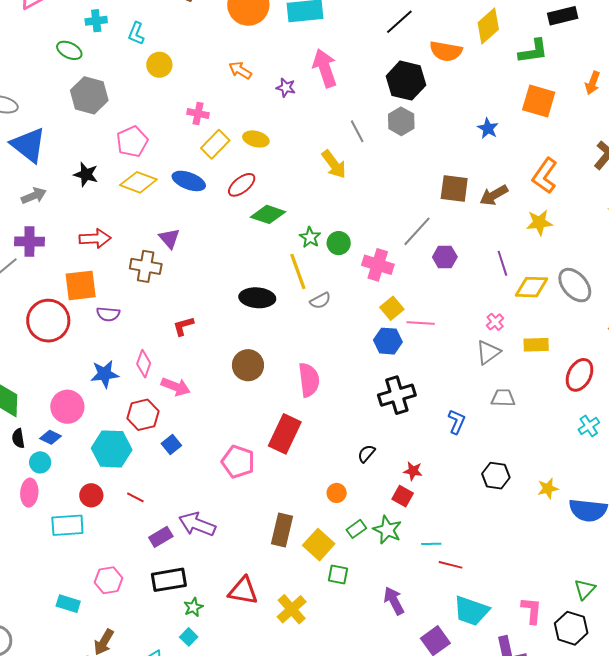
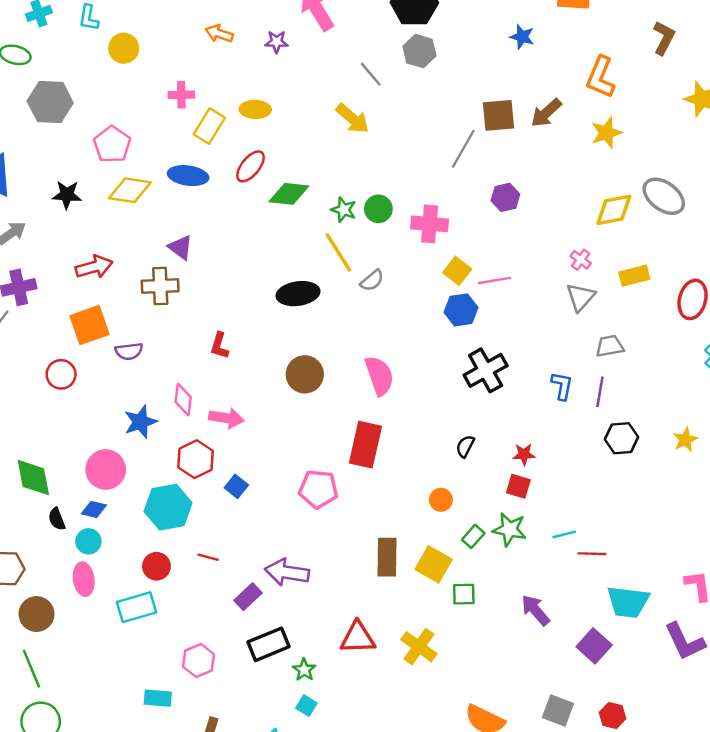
gray line: (417, 231) -> (463, 149), moved
purple line: (502, 263) -> (600, 392), moved, turned 40
red circle: (48, 321) -> (61, 374), size x0.6
red L-shape: (183, 326) -> (219, 346), turned -45

